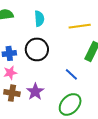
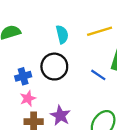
cyan semicircle: (39, 19) -> (62, 34), moved
blue line: (71, 74) -> (98, 75), moved

